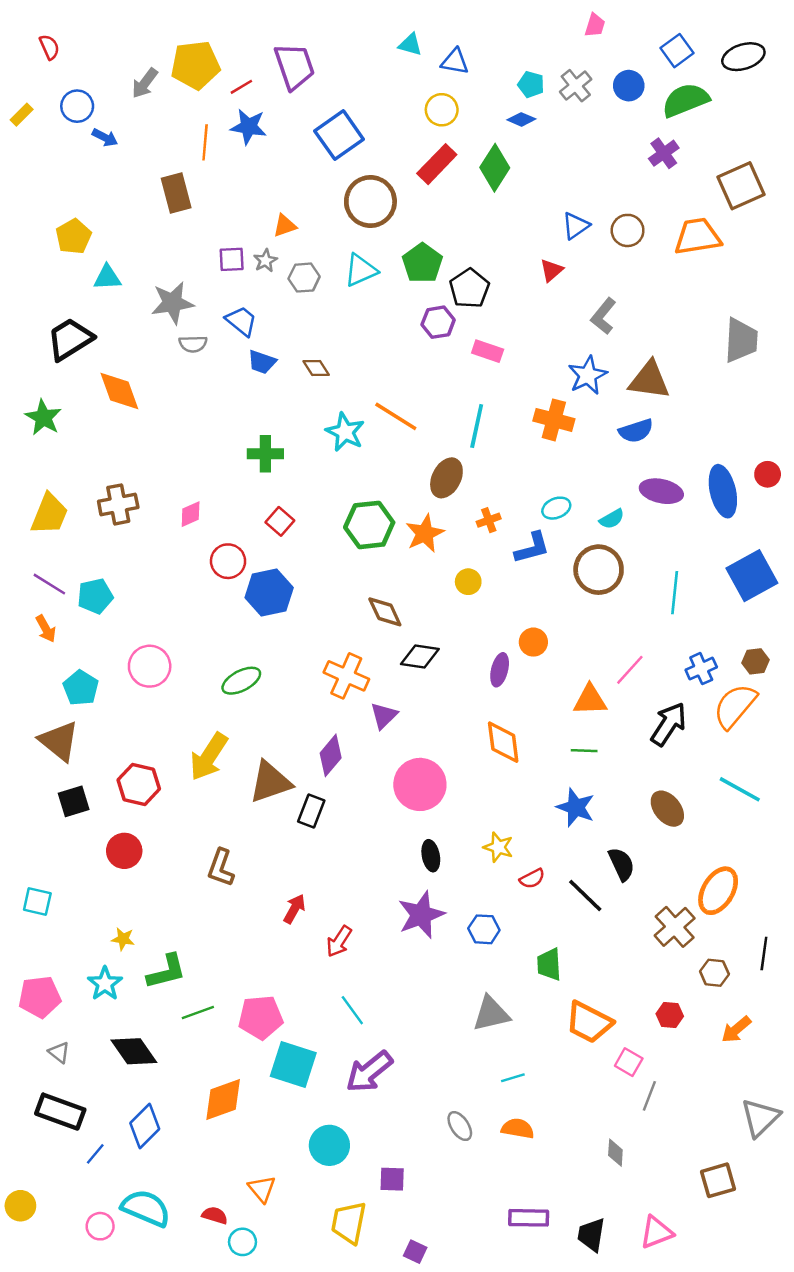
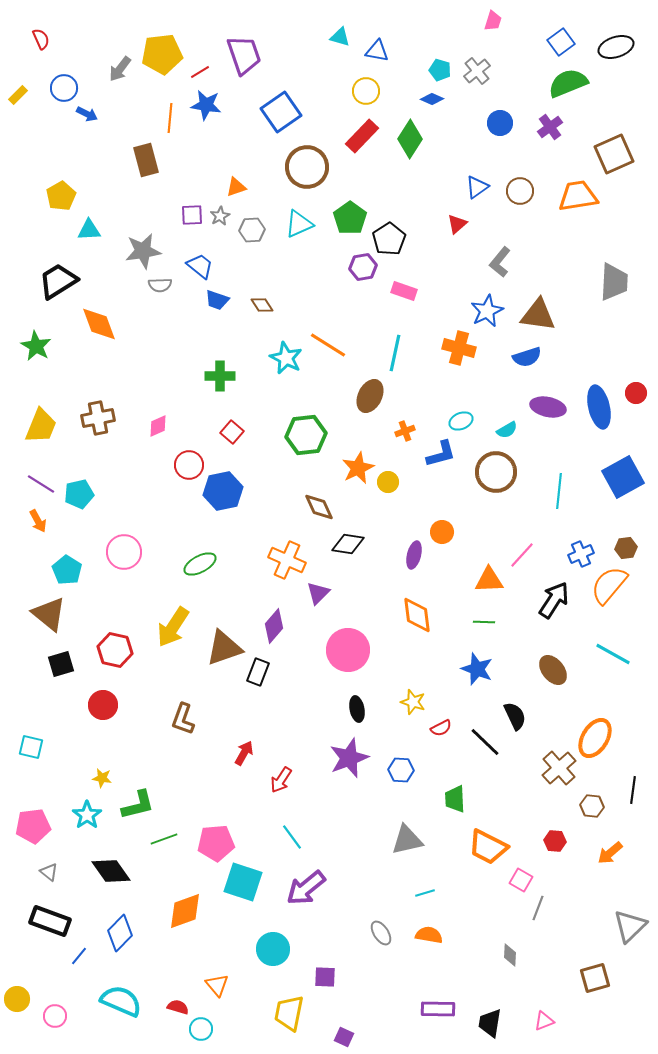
blue circle: (629, 86) -> (500, 123), moved
orange star: (425, 533) -> (358, 468), moved
pink circle: (100, 1226) -> (55, 1016), moved
pink triangle: (657, 1232) -> (544, 1021), size x0.7

